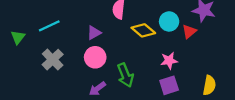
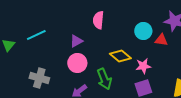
yellow diamond: (143, 30) -> (120, 56), moved
red triangle: (189, 32) -> (161, 40), turned 48
gray cross: (53, 60) -> (39, 78), moved, turned -30

